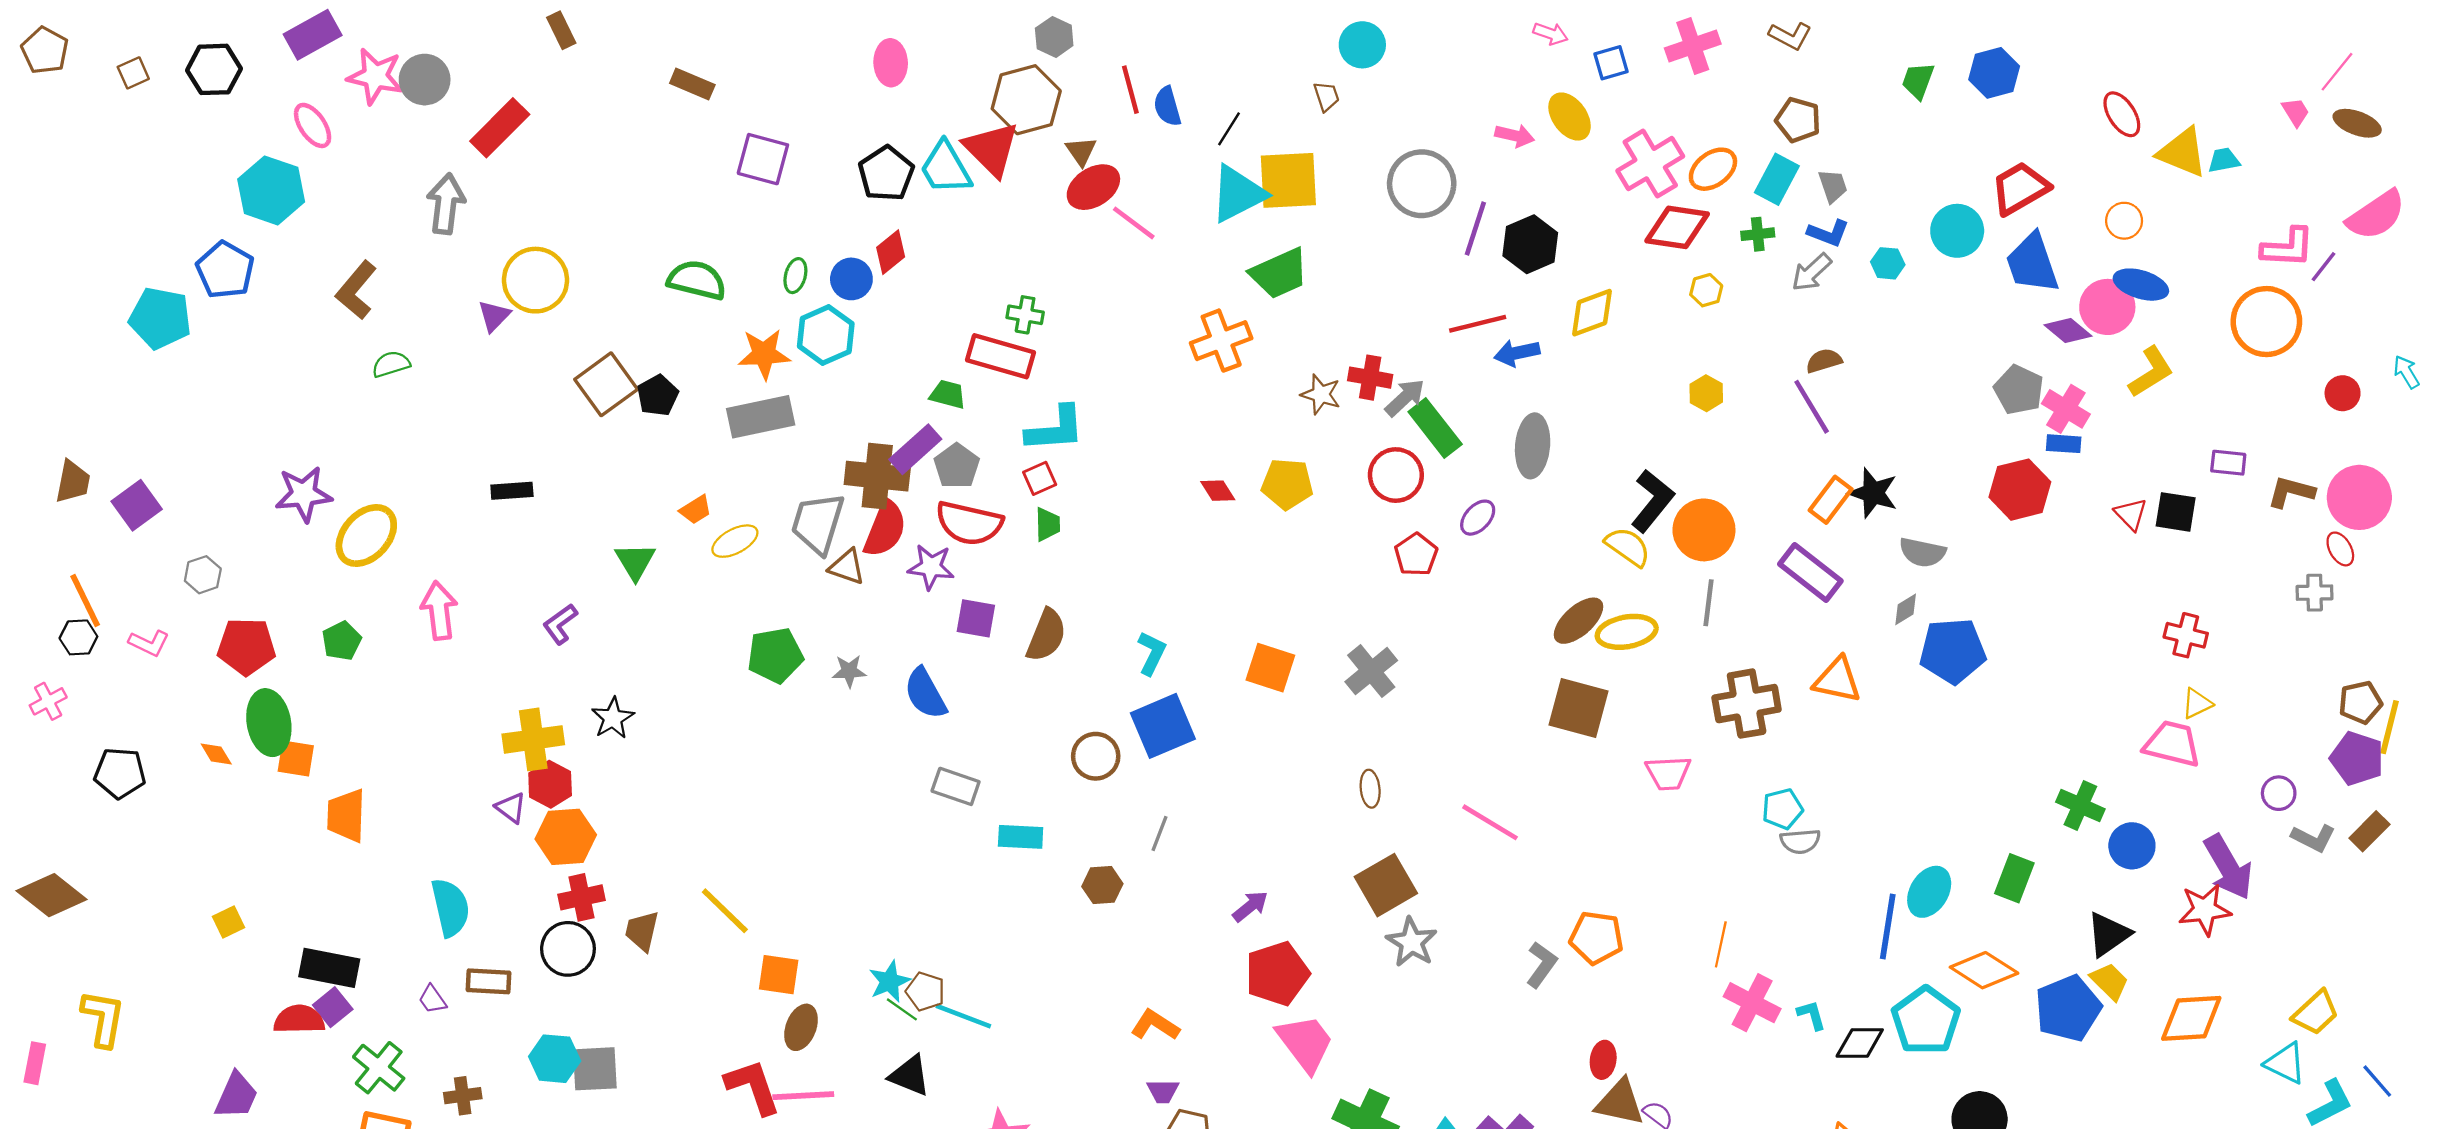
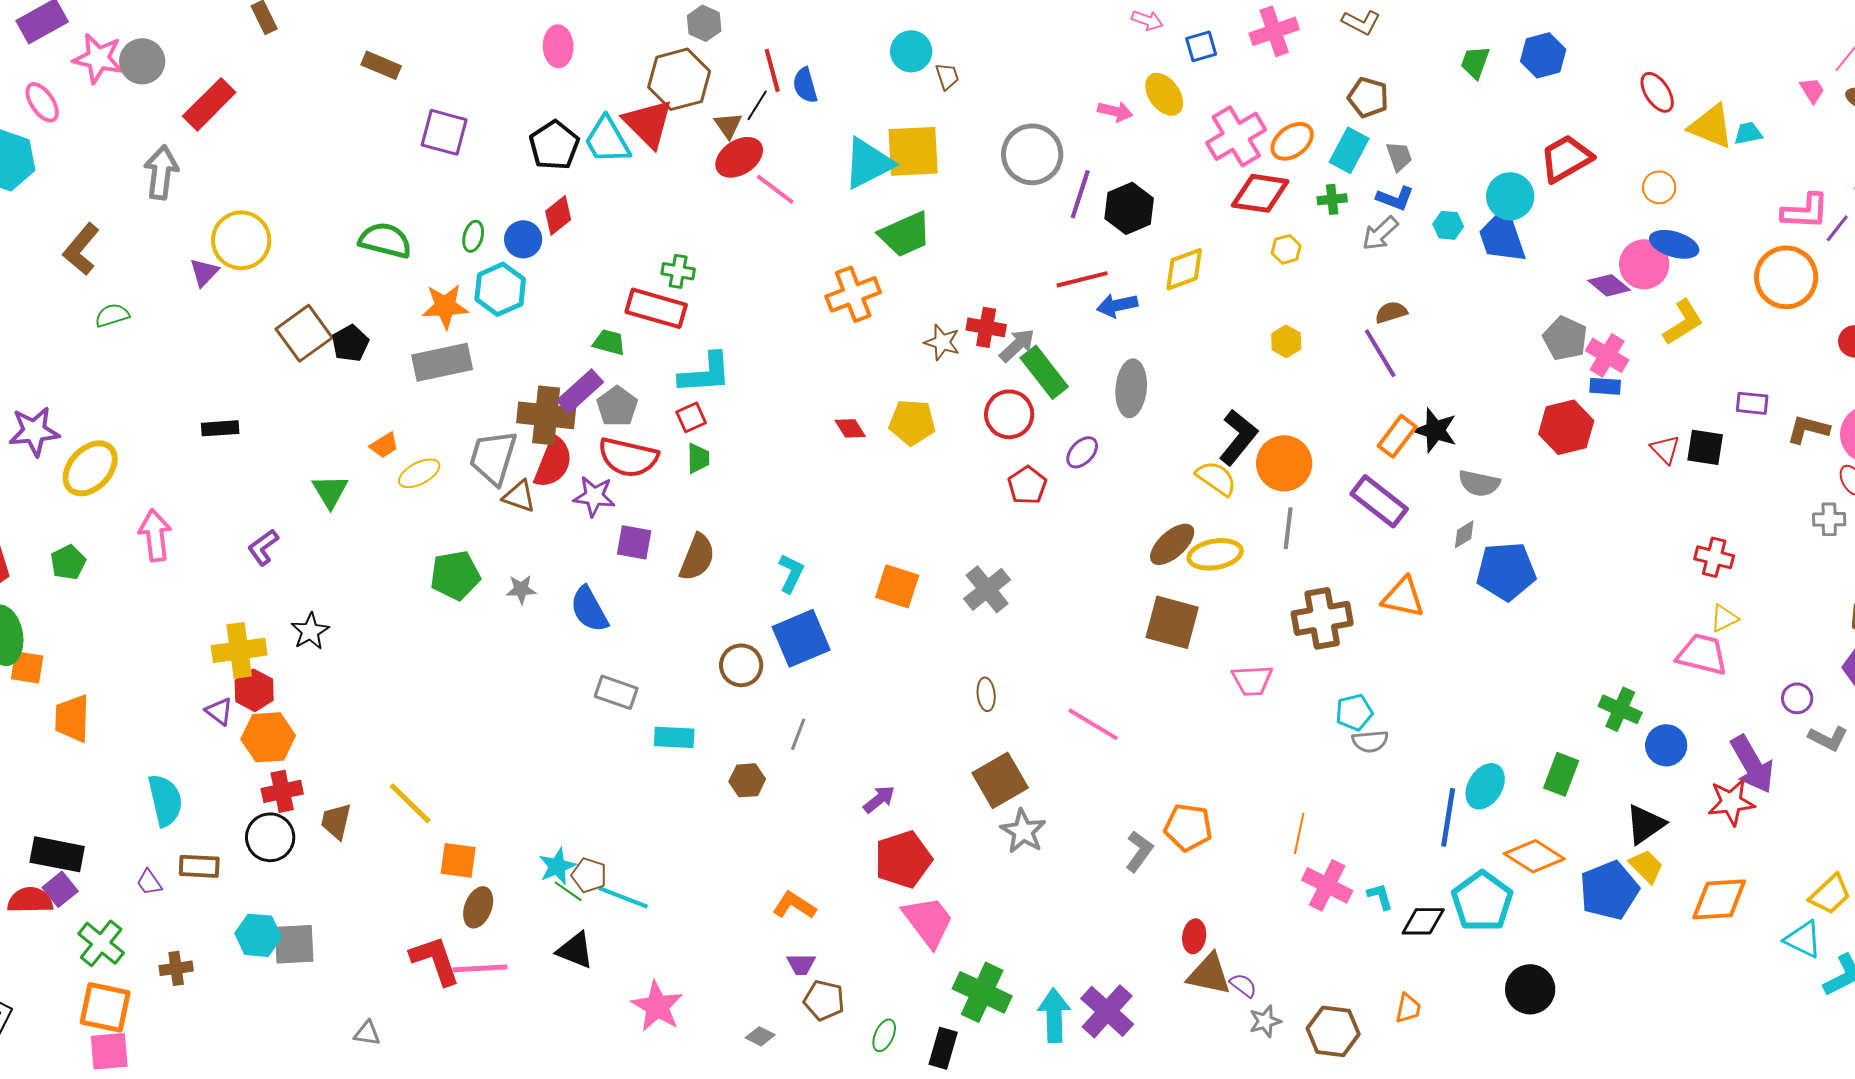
cyan circle: (1362, 45) -> (911, 51), moved
black line: (1229, 129) -> (757, 105), moved
blue trapezoid: (2032, 263) -> (1502, 236), moved

